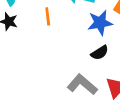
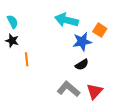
orange line: (48, 16) -> (27, 59), moved

